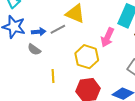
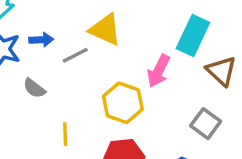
blue arrow: (39, 32) -> (41, 40), moved

